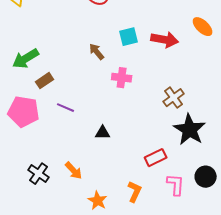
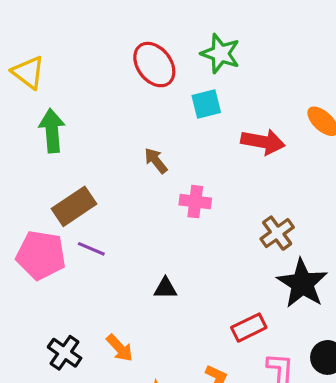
cyan square: (129, 37) -> (206, 104), moved
green arrow: (26, 59) -> (52, 131), moved, turned 116
brown rectangle: (45, 81) -> (74, 206), size x1.5
purple line: (66, 108) -> (91, 249), moved

